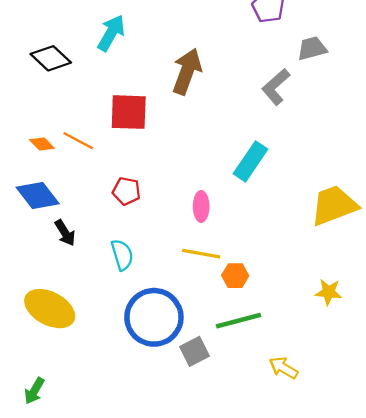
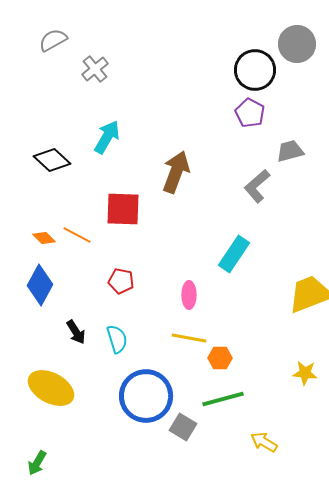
blue diamond: (38, 195) -> (40, 285), turned 66
black arrow: (65, 233) -> (76, 332), moved
gray square: (195, 351) -> (183, 427), turned -32

